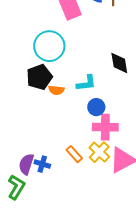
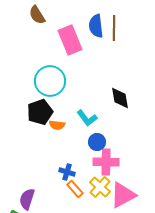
cyan L-shape: (86, 83) -> (87, 118), turned 60
blue cross: (42, 164) -> (67, 172), moved

